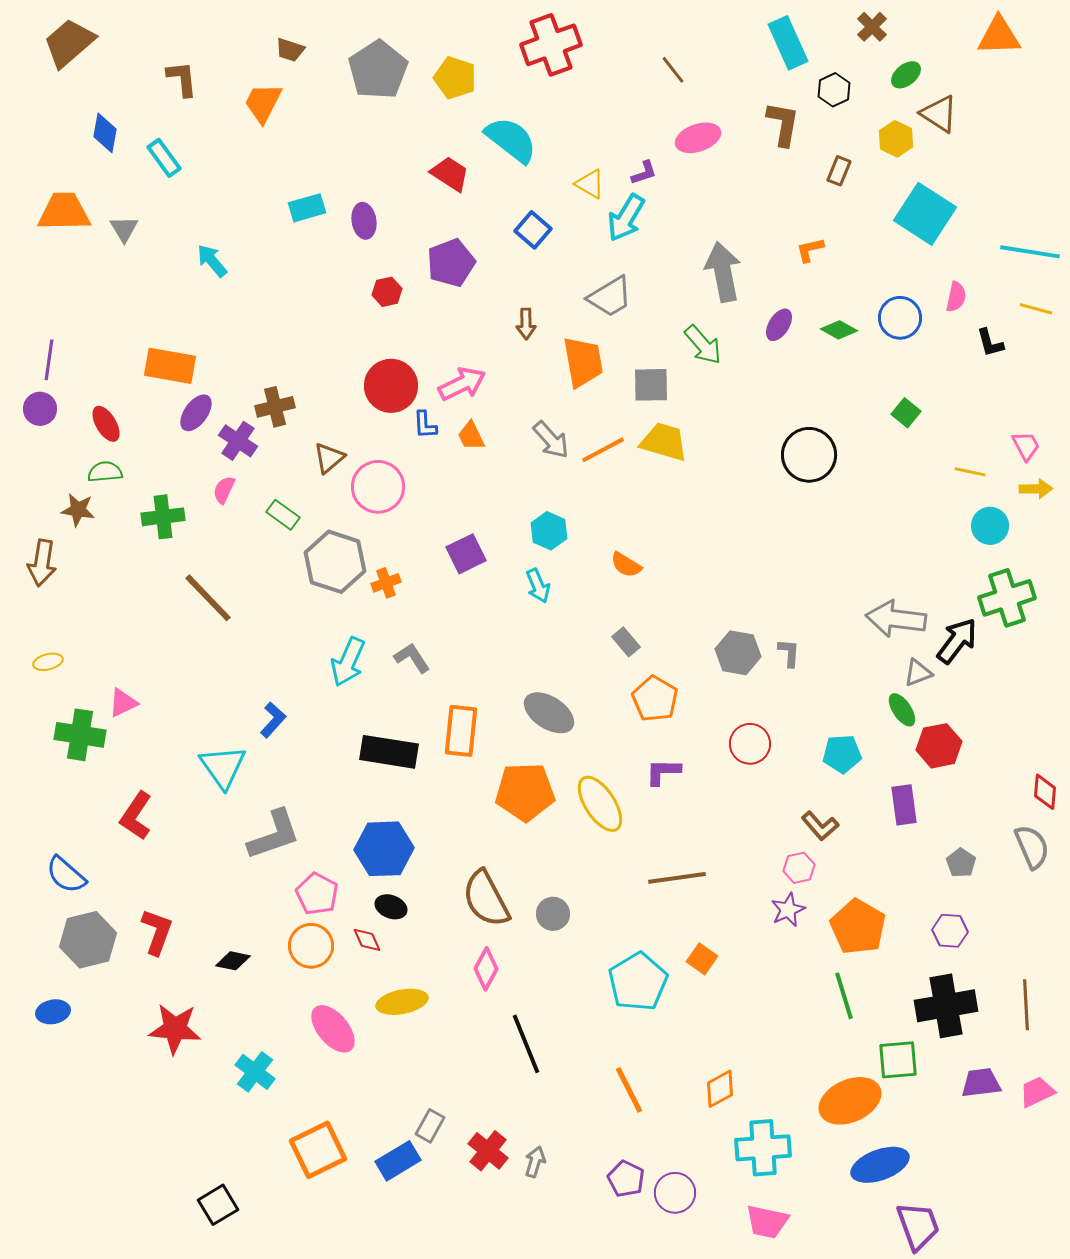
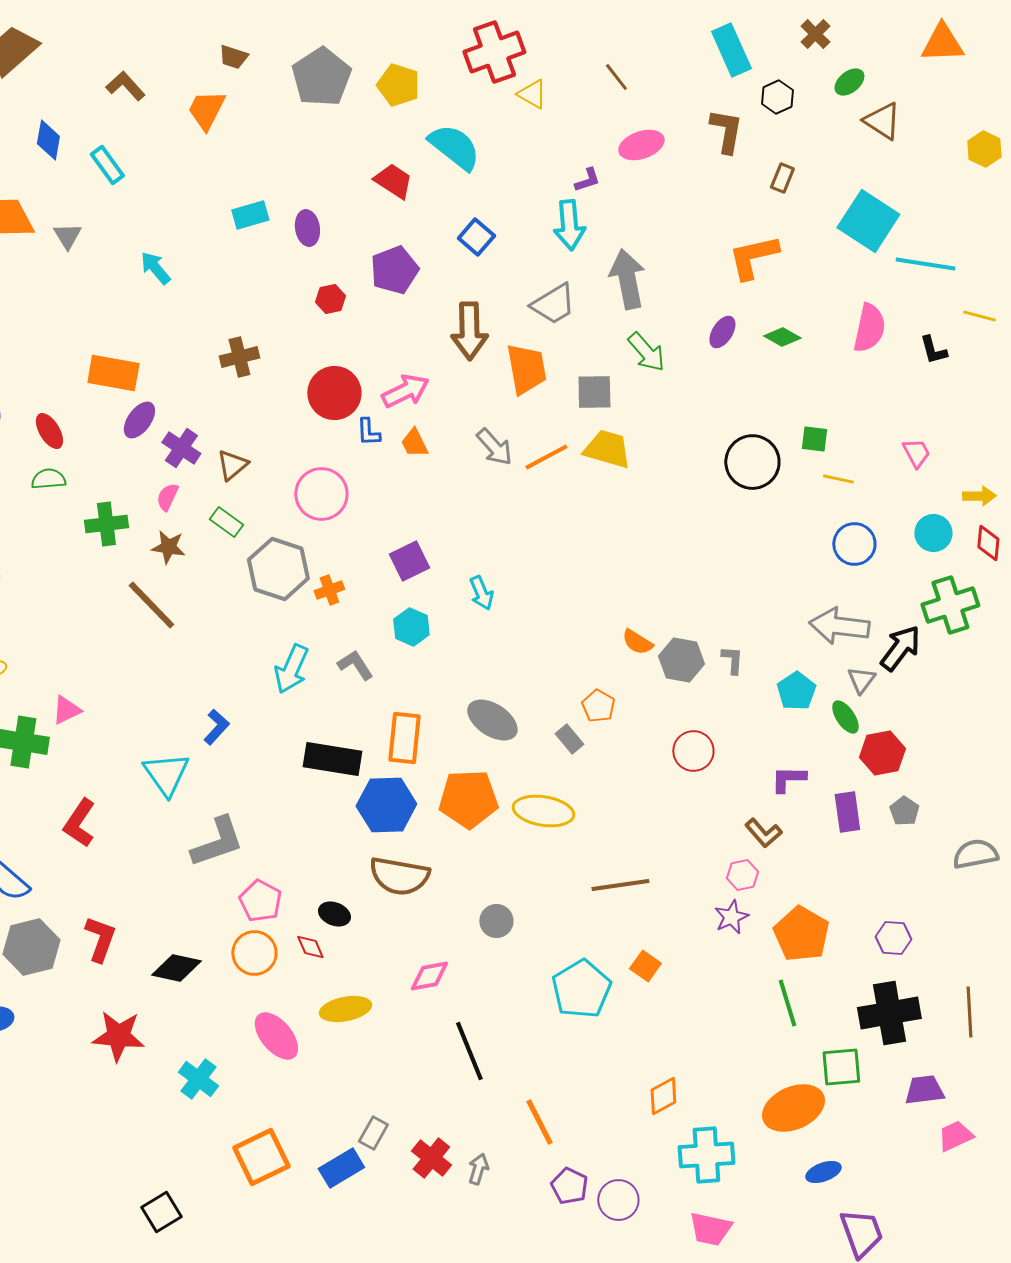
brown L-shape: (182, 79) -> (125, 86), turned -36
yellow hexagon: (896, 139) -> (984, 149), moved
yellow triangle: (590, 184) -> (532, 94), moved
cyan arrow: (626, 218) -> (569, 225), turned -36
orange L-shape: (810, 250) -> (753, 257), size x1.8
cyan line: (1030, 252) -> (925, 264), moved
gray arrow: (723, 272) -> (627, 279), moved
pink semicircle: (956, 297) -> (869, 328), moved, size x1.6
blue circle: (900, 318) -> (854, 544), moved
brown arrow: (526, 324) -> (469, 331), size x1.8
brown cross: (275, 407) -> (239, 357), moved
green square: (906, 413) -> (814, 439), moved, turned -32
pink trapezoid: (1026, 446) -> (916, 453), moved
brown triangle: (329, 458) -> (232, 465), moved
yellow line: (970, 472) -> (838, 479), moved
brown star: (78, 510) -> (168, 547), moved
cyan hexagon: (549, 531) -> (411, 627), moved
orange semicircle: (626, 565) -> (637, 642), moved
gray rectangle: (626, 642) -> (569, 739), moved
gray triangle: (918, 673) -> (861, 680), turned -32
orange pentagon: (655, 699) -> (598, 706), size x0.7
cyan pentagon: (842, 754) -> (796, 691), moved, turned -30
purple L-shape: (663, 772) -> (788, 779), moved
red diamond: (1045, 792) -> (988, 543), moved
yellow ellipse: (600, 804) -> (543, 811), turned -48
gray semicircle: (1032, 847) -> (975, 854), turned -78
blue hexagon: (384, 849) -> (386, 805), moved
gray pentagon: (961, 863) -> (904, 811), moved
brown semicircle: (486, 899) -> (399, 876), moved, turned -52
black diamond: (233, 961) -> (176, 968), size x1.4
pink diamond: (486, 969) -> (429, 976), turned 51
orange line: (629, 1090) -> (539, 1122), moved
pink trapezoid: (1037, 1092) -> (955, 1136), moved
blue ellipse: (880, 1165) -> (823, 1172), size x0.6

